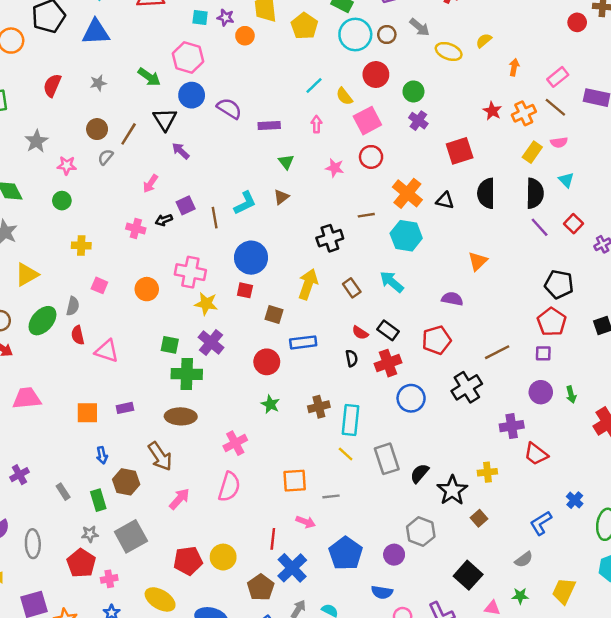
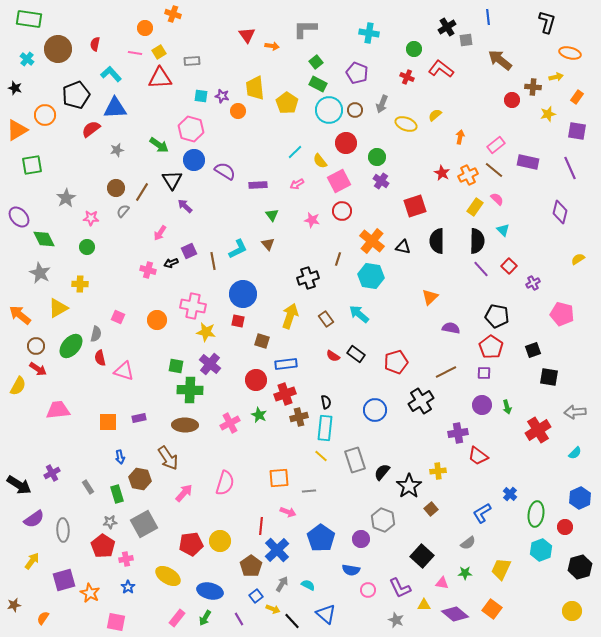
gray arrow: (420, 27) -> (382, 104), turned 72
red semicircle: (52, 85) -> (91, 129), moved, turned 30
pink arrow: (316, 124) -> (297, 184), turned -120
pink semicircle: (559, 142) -> (497, 199), turned -128
brown triangle: (281, 197) -> (268, 244), turned -32
brown line: (366, 215) -> (338, 259), turned -64
yellow cross: (81, 245) -> (80, 284), moved
purple semicircle: (452, 299) -> (451, 328), moved
black semicircle: (352, 358) -> (326, 402), moved
red cross: (388, 363) -> (285, 394), moved
pink cross: (235, 443) -> (230, 423), moved

